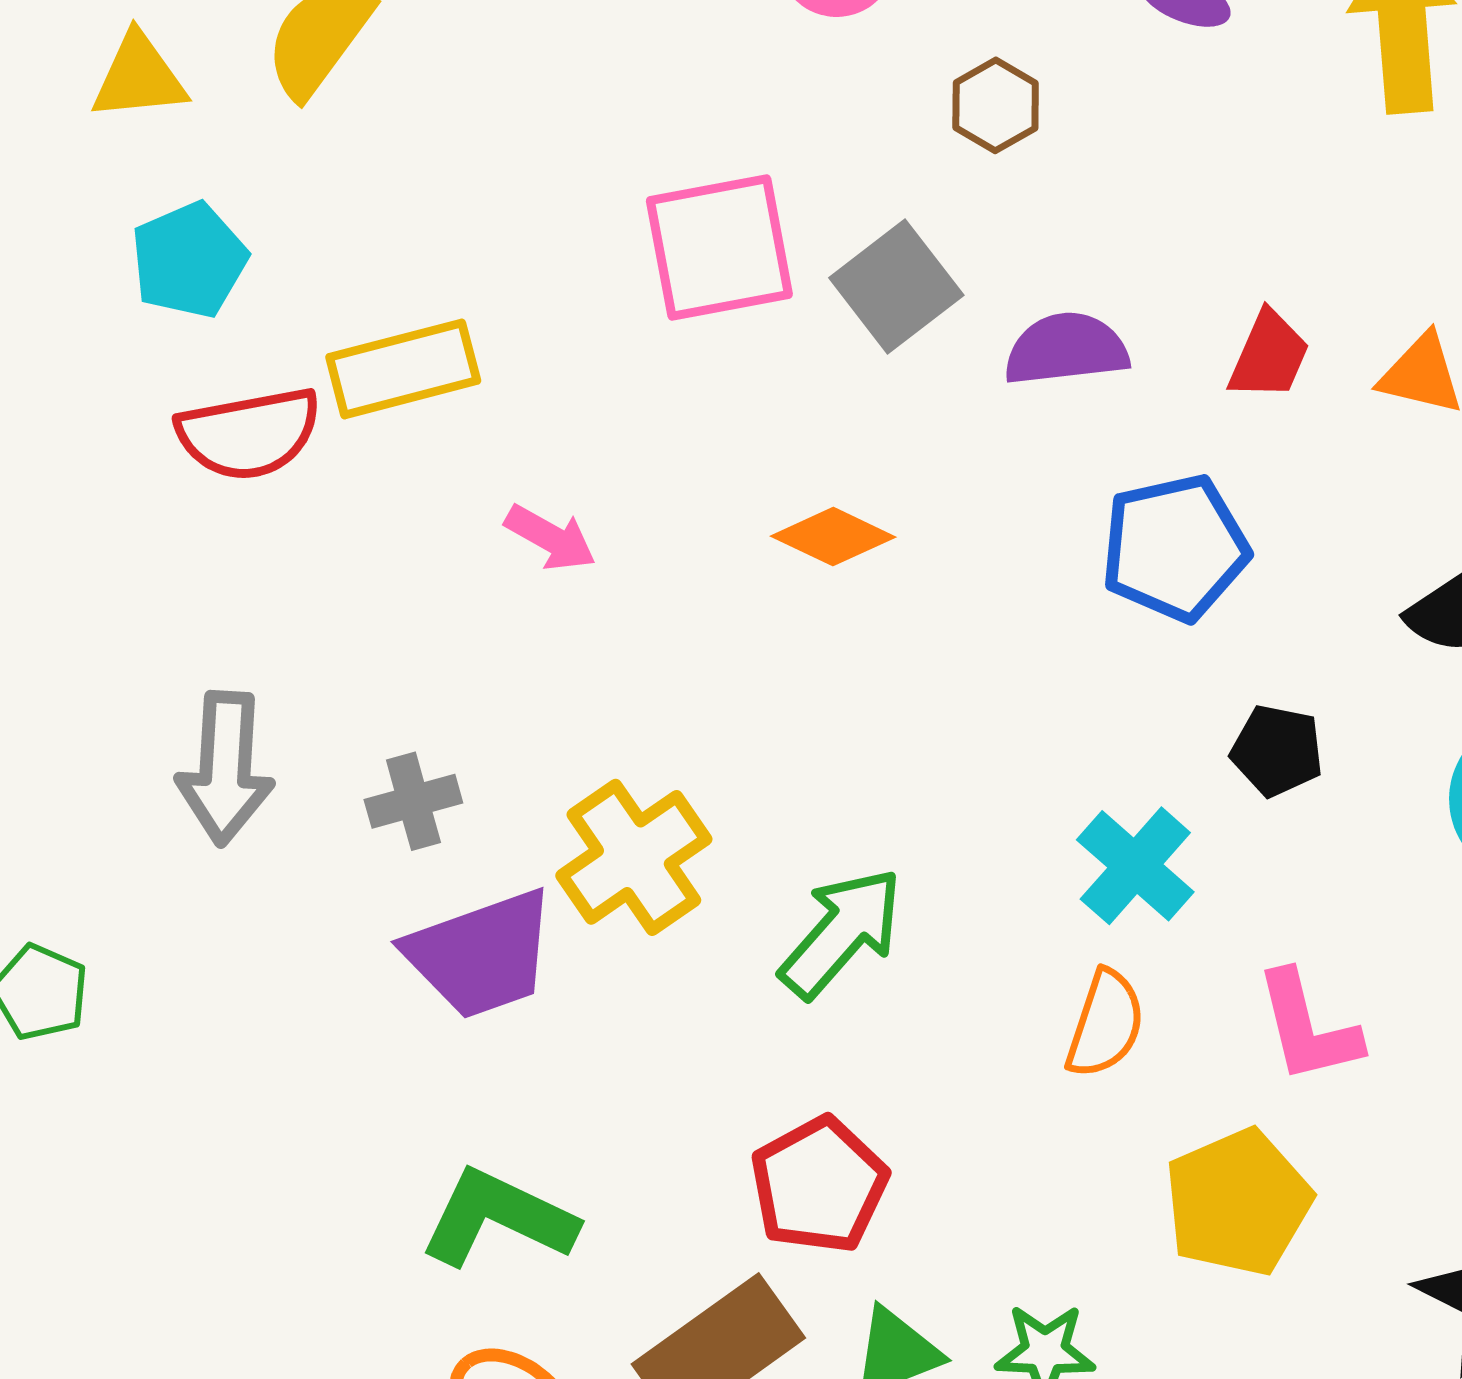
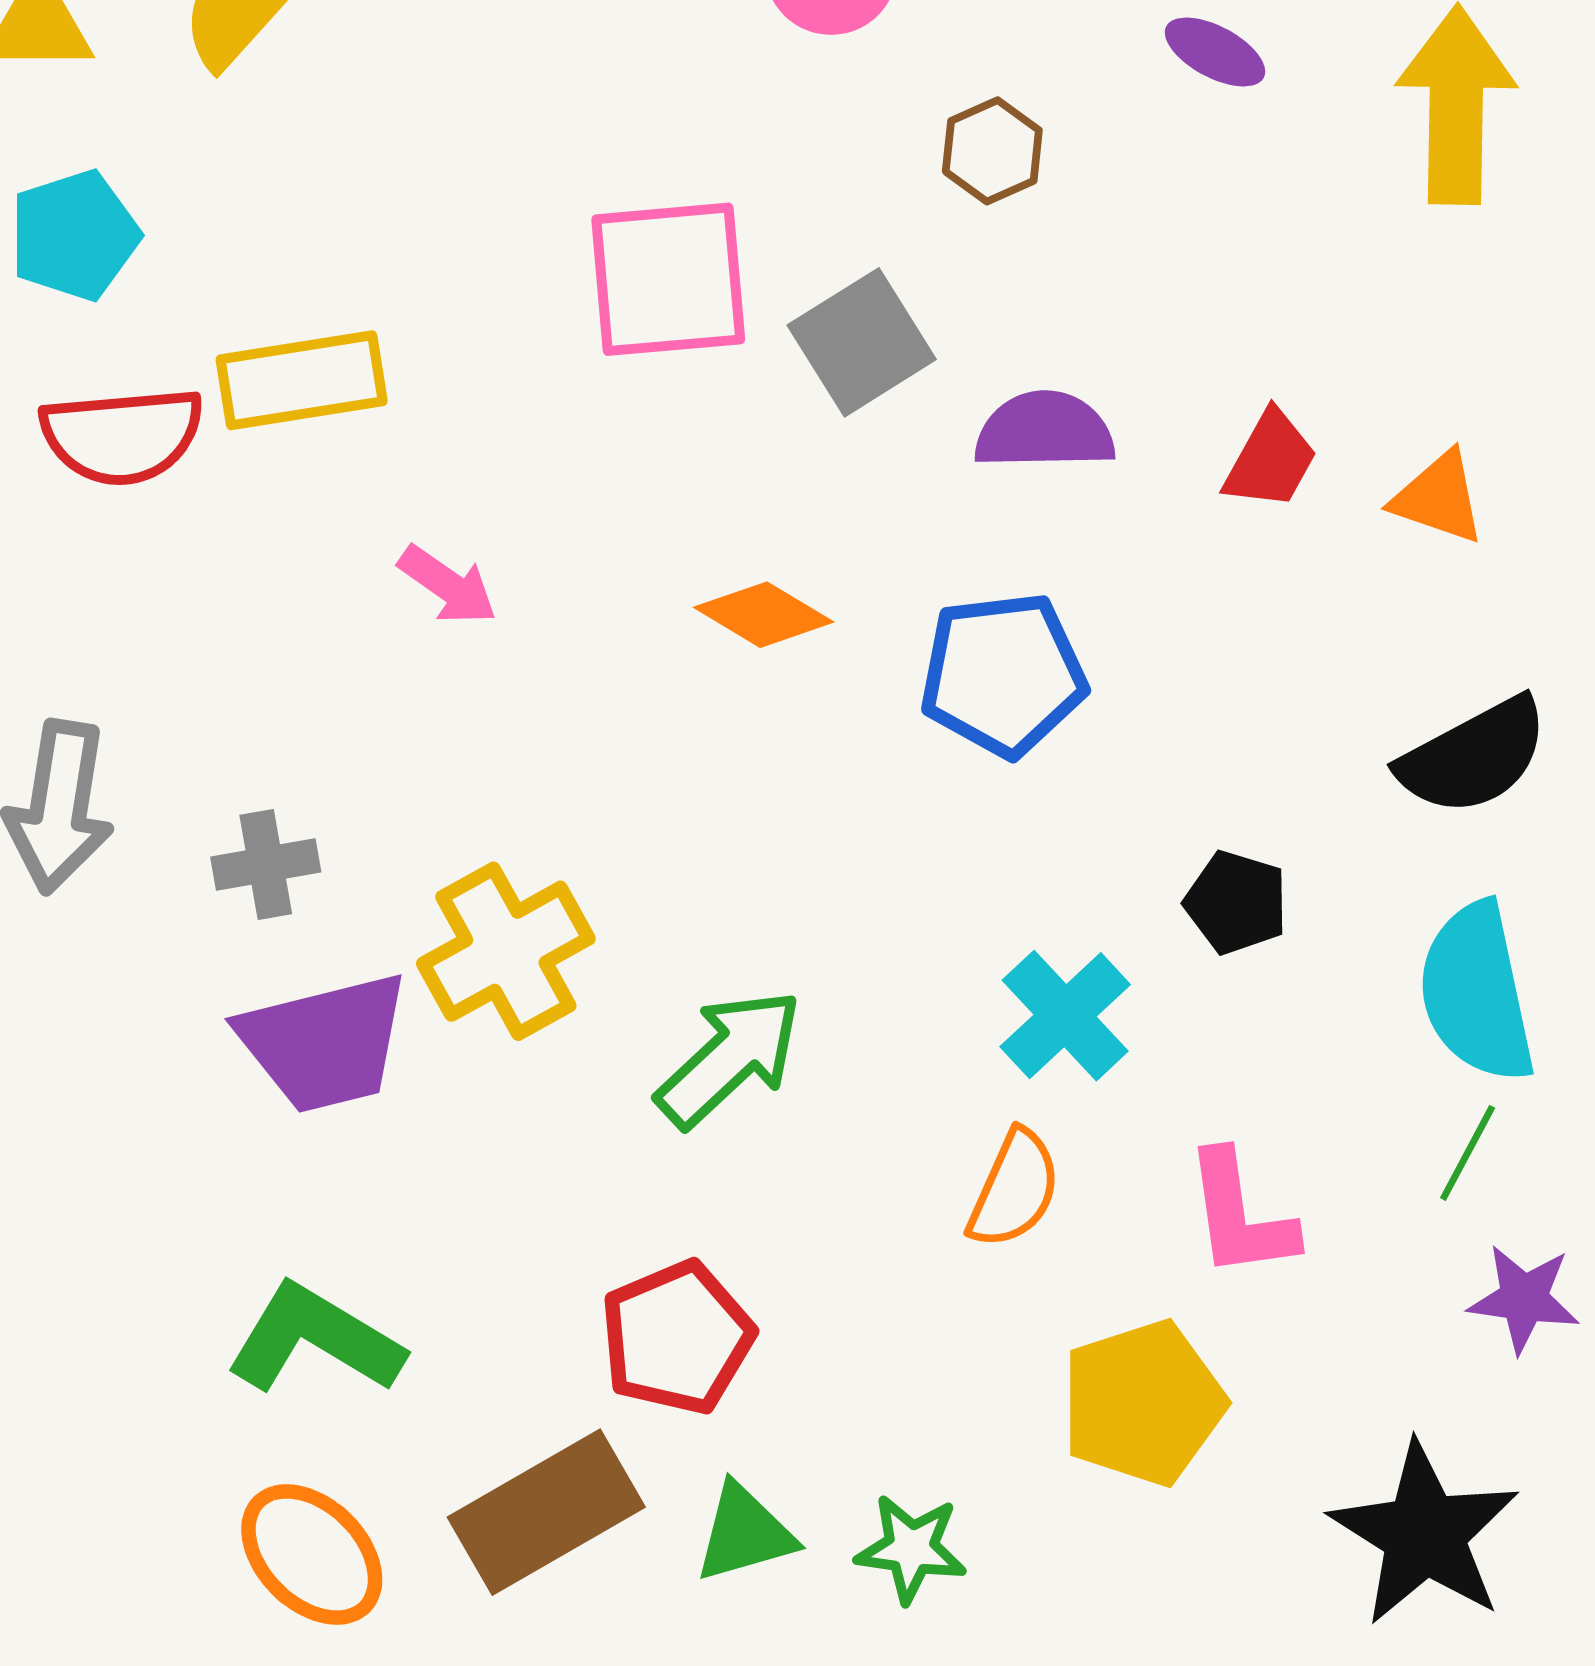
blue pentagon: (1175, 548) -> (1003, 675), moved

